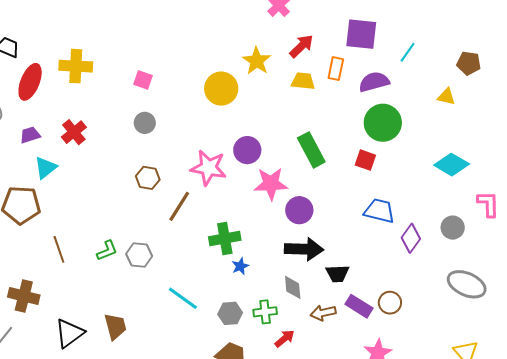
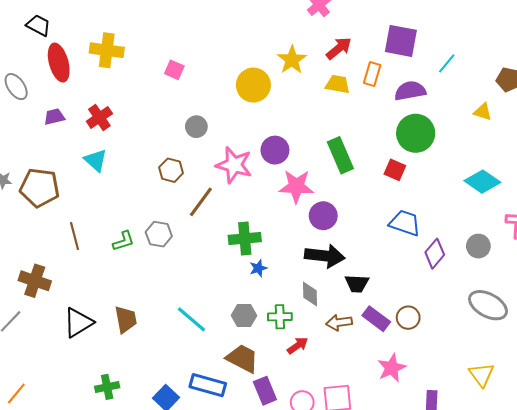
red ellipse: (30, 82) -> (59, 63), turned -42
gray circle: (145, 123) -> (196, 127), moved
cyan triangle: (46, 168) -> (96, 160), moved, turned -45
gray hexagon: (139, 255) -> (159, 234), moved
cyan line: (183, 298) -> (191, 319), moved

